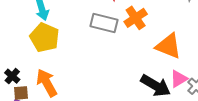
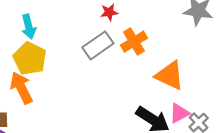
gray rectangle: (104, 23) -> (98, 45), turned -52
orange arrow: (47, 83) -> (21, 88), moved

